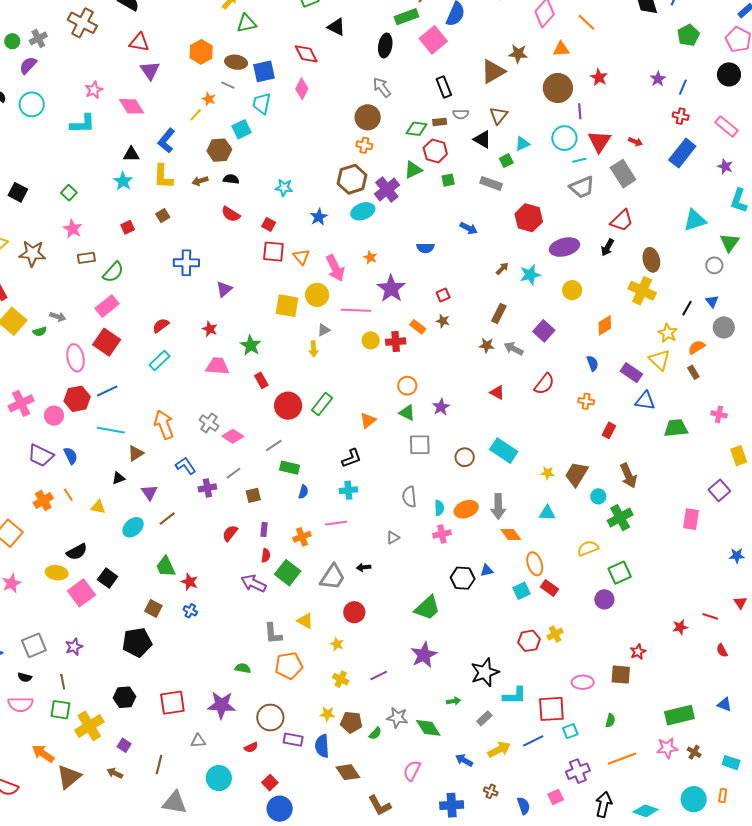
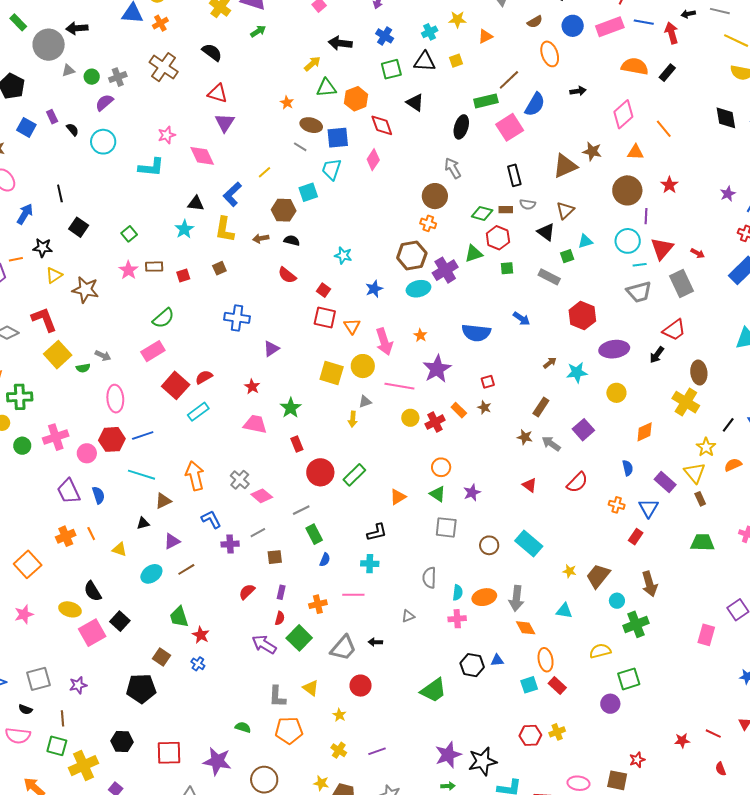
orange hexagon: (201, 52) -> (356, 99), moved
orange star: (209, 99) -> (287, 103), moved
blue semicircle: (425, 248) -> (476, 333), size x1.6
brown rectangle: (86, 258) -> (154, 267), moved
red square: (107, 342) -> (176, 385), moved
red cross: (396, 342) -> (435, 422), turned -30
brown rectangle: (693, 372) -> (700, 499), moved
blue triangle: (645, 401) -> (649, 508), moved, turned 45
purple trapezoid: (41, 455) -> (69, 491), turned 32
green rectangle: (290, 468) -> (314, 534), turned 42
purple triangle: (149, 492) -> (172, 541), turned 30
black semicircle: (77, 552) -> (93, 591), turned 80
purple star: (424, 655) -> (448, 755), moved

